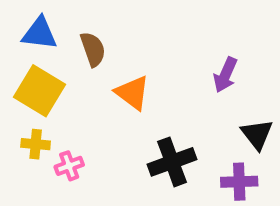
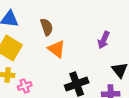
brown semicircle: (93, 49) -> (47, 27), moved

